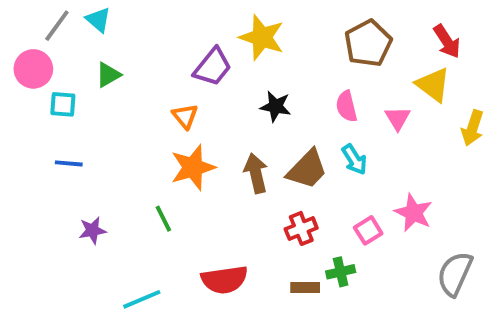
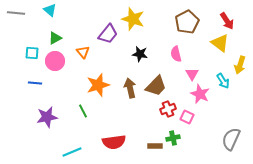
gray line: (57, 26) -> (16, 13), moved, turned 60
pink circle: (33, 69) -> (55, 61), moved
orange triangle: (185, 116) -> (83, 52), moved
pink triangle: (398, 118) -> (192, 74), moved
cyan arrow: (354, 160) -> (223, 81), moved
pink star: (413, 213) -> (200, 94), moved
red cross: (301, 228) -> (168, 109), moved
purple star: (92, 230) -> (47, 117), size x1.5
pink square: (368, 230) -> (187, 117), turned -32

